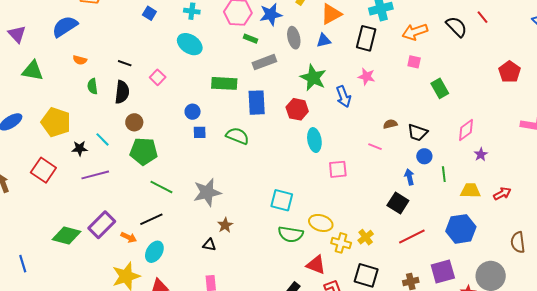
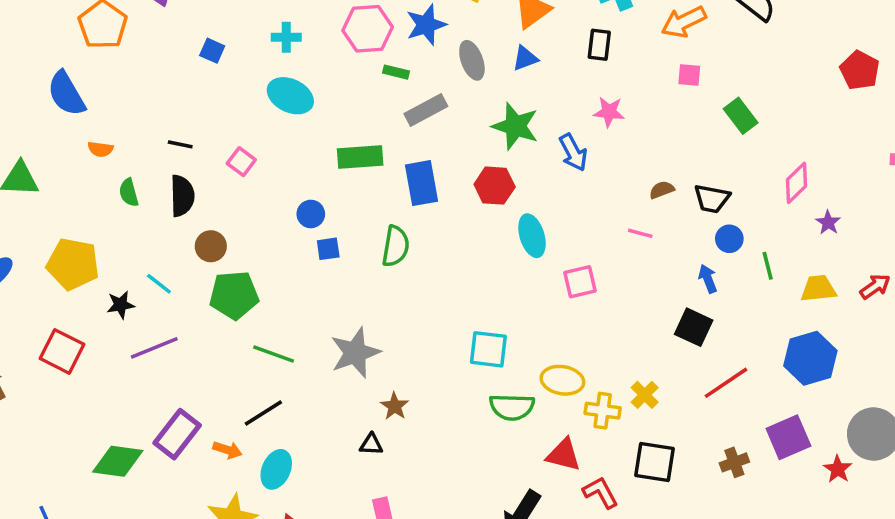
blue semicircle: (65, 26) -> (66, 94), turned -80
black rectangle: (366, 38) -> (599, 45), size x0.7
green semicircle: (237, 136) -> (396, 246), turned 85

